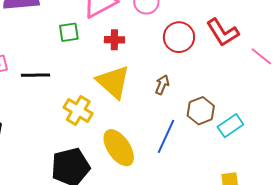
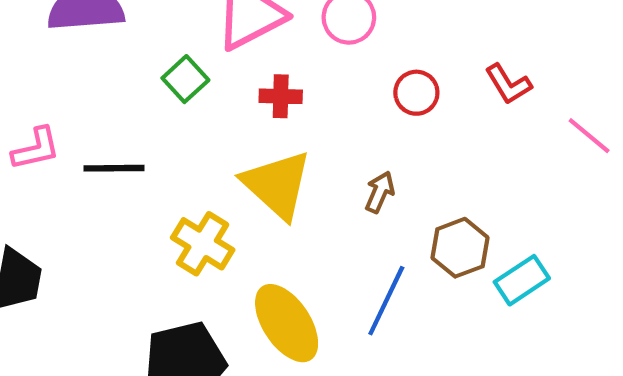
green square: (69, 32) -> (185, 79), turned -35
red L-shape: (223, 32) -> (508, 84), size x0.7
red circle: (179, 37) -> (416, 93), size x0.7

